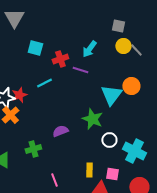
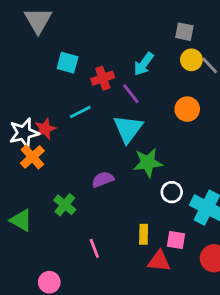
purple line: (80, 70) -> (131, 94), turned 35
orange circle: (131, 86) -> (187, 109), moved
cyan triangle: (111, 95) -> (128, 129), moved
green star: (92, 119) -> (148, 163), turned -30
green cross: (33, 149) -> (65, 205), turned -35

